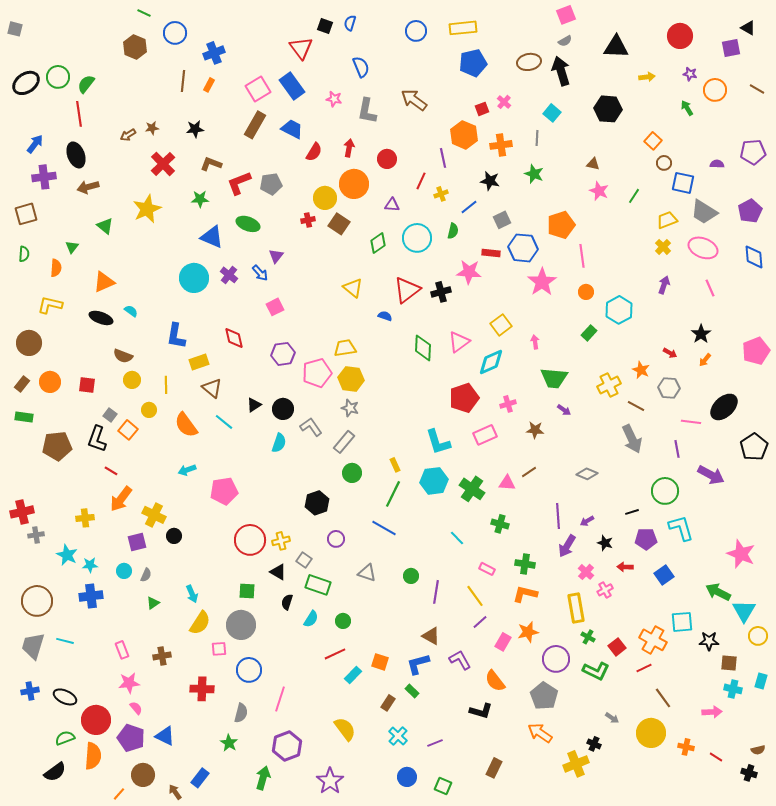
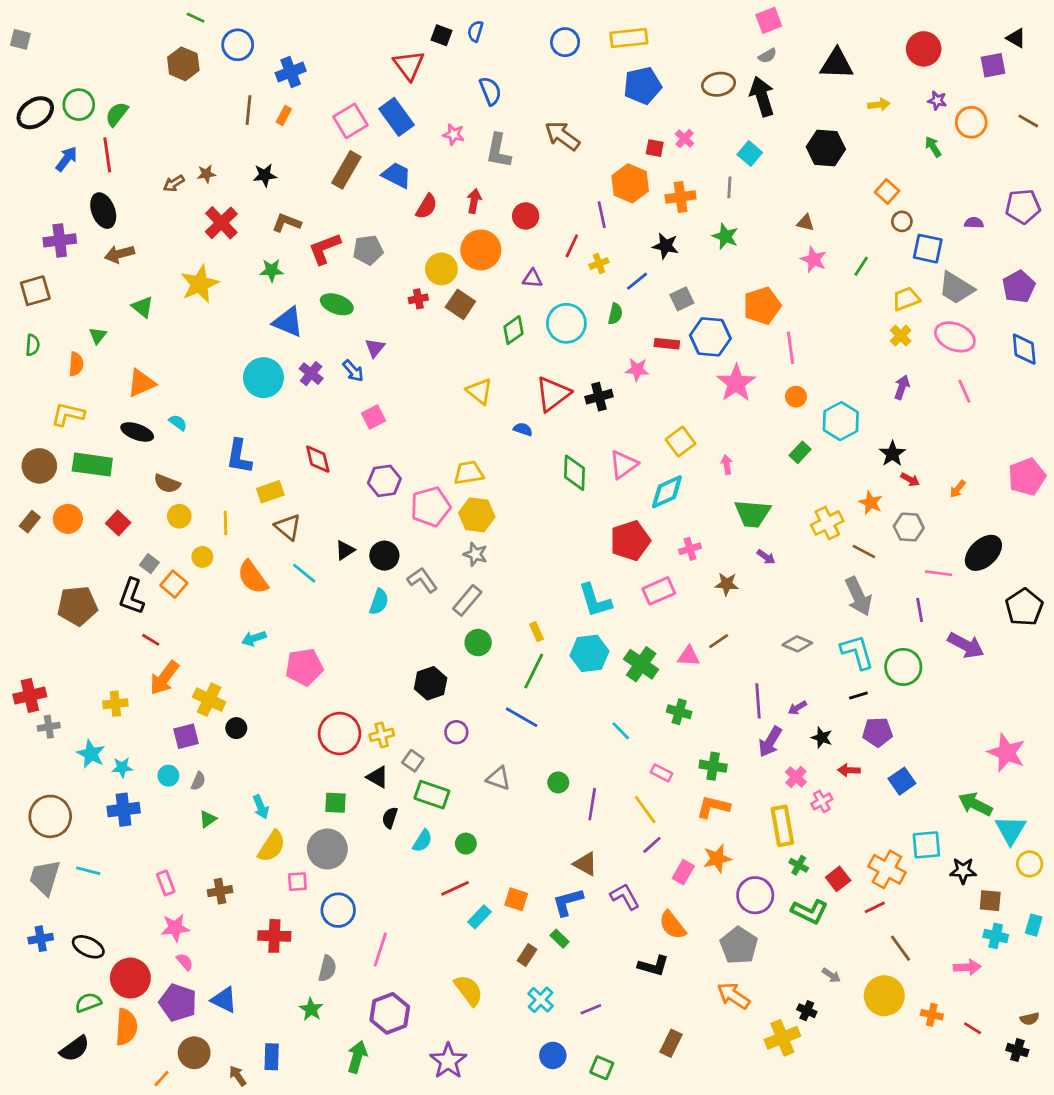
red square: (482, 109) -> (655, 148), turned 32
blue arrow: (35, 144) -> (67, 159), moved
pink star: (469, 272) -> (637, 369), size x0.7
black star: (701, 334) -> (892, 454), moved
red square: (87, 385) -> (118, 523), turned 36
green rectangle: (24, 417) -> (92, 465), moved, size x1.6
cyan L-shape: (681, 528) -> (857, 652), moved
blue rectangle: (200, 778) -> (272, 1057), turned -36

